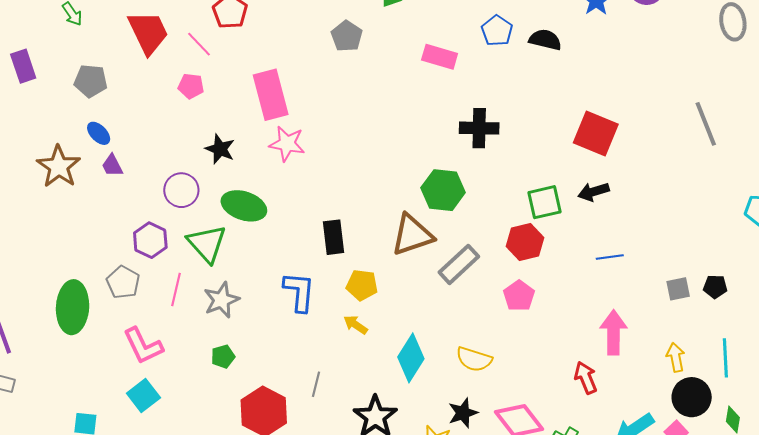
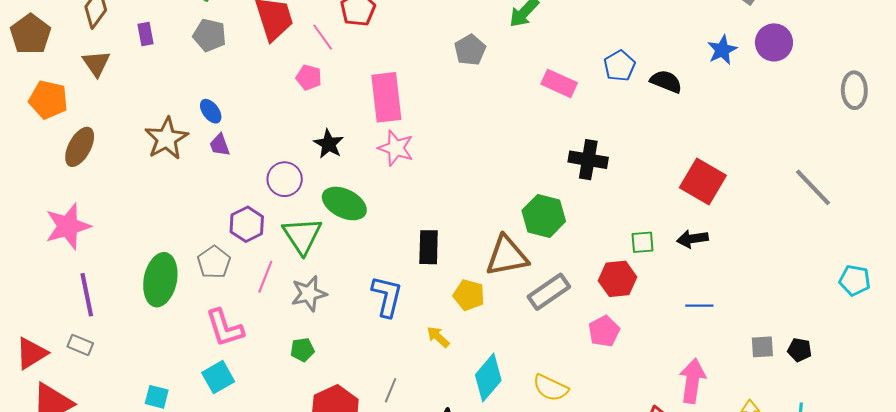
purple rectangle: (23, 66) -> (145, 34), size x0.7
gray pentagon: (91, 81) -> (210, 35), moved
gray line: (706, 124) -> (813, 187), turned -30
green square: (545, 202) -> (643, 242), size x0.7
yellow pentagon: (362, 285) -> (469, 295), moved

